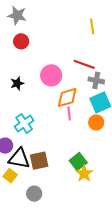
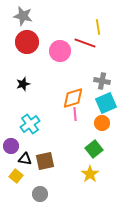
red circle: (21, 41) -> (27, 42), size x1.5
red line: (84, 64) -> (85, 43), moved
pink circle: (51, 75) -> (60, 51), moved
black triangle: (19, 159) -> (25, 159), size x0.6
green square: (78, 162) -> (94, 149), moved

